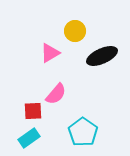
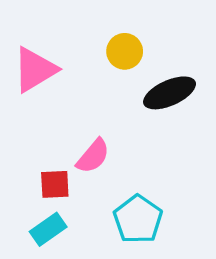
pink triangle: (50, 53) -> (35, 70), moved, size x1.4

